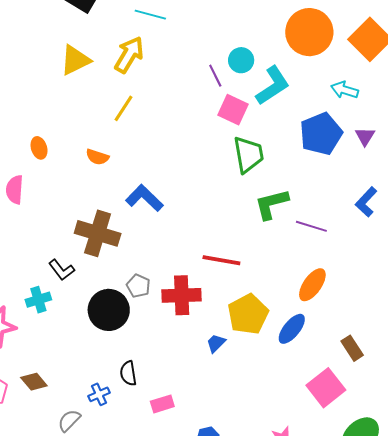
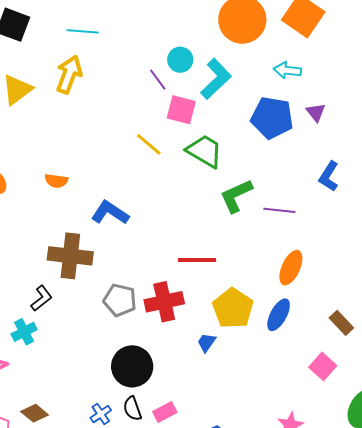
yellow line: (124, 108) -> (149, 144), moved, turned -72
blue pentagon: (321, 134) -> (272, 118), turned -30
green trapezoid: (248, 154) -> (204, 151), turned -39
black L-shape: (62, 270) -> (42, 298), turned -80
gray pentagon: (138, 286) -> (120, 300), size x1.4
black circle: (109, 310) -> (132, 366), moved
black semicircle: (128, 373) -> (132, 409), moved
pink square: (326, 388) -> (323, 366), size x0.7

